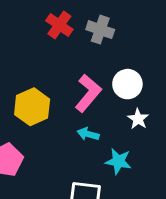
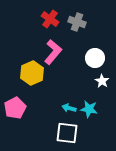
pink L-shape: (88, 93) -> (53, 52), moved
cyan arrow: (88, 134) -> (69, 108), moved

